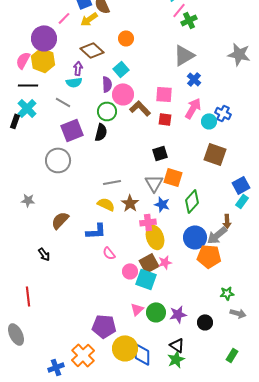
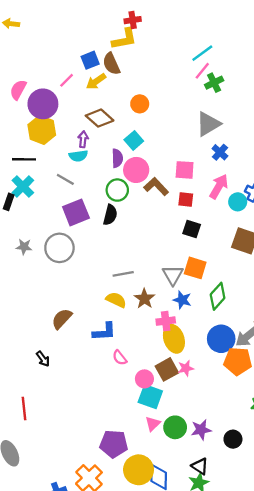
pink semicircle: (23, 60) -> (18, 90), moved
black square: (160, 153) -> (192, 229), moved, turned 35
gray star: (28, 200) -> (24, 247), moved
cyan square: (146, 279) -> (150, 397), moved

